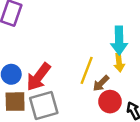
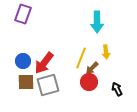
cyan arrow: (119, 40) -> (97, 22), moved
red circle: (110, 102) -> (89, 82), moved

